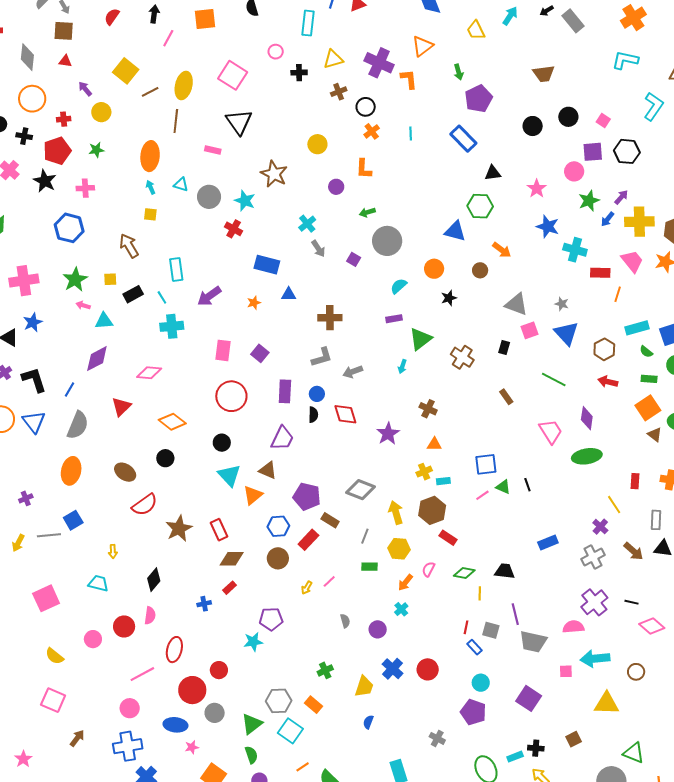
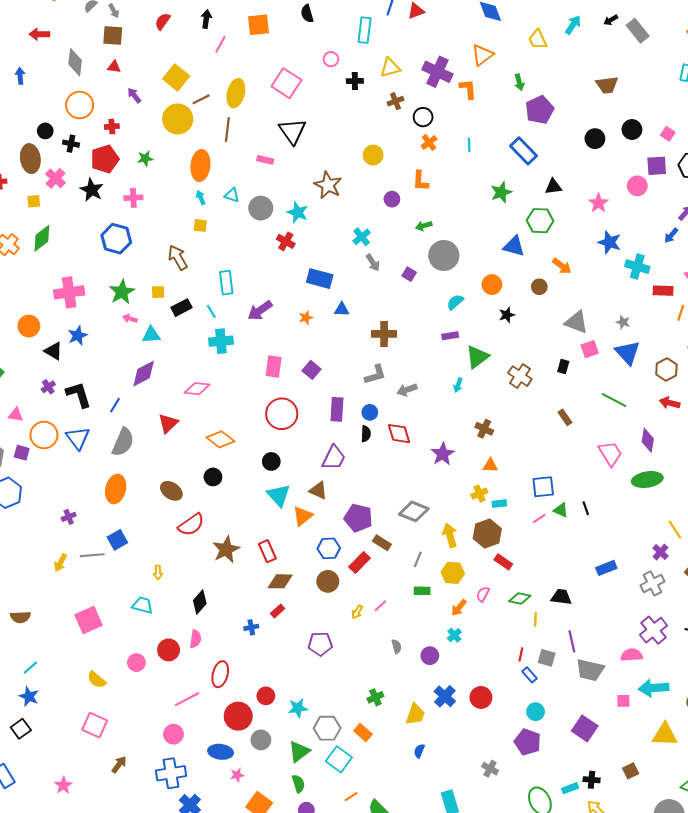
yellow circle: (101, 112) -> (178, 119), moved, size x1.5
green star: (589, 201) -> (501, 192), moved
cyan star: (253, 642) -> (298, 708), moved

